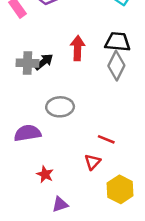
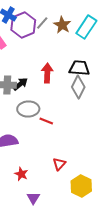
gray ellipse: (60, 107) -> (28, 109), moved
red line: (106, 139) -> (46, 121), moved
purple triangle: (60, 204) -> (33, 198), turned -40

